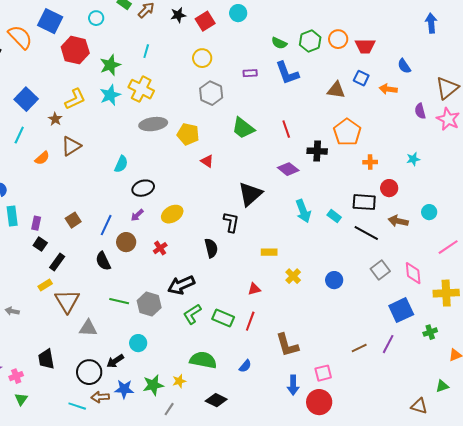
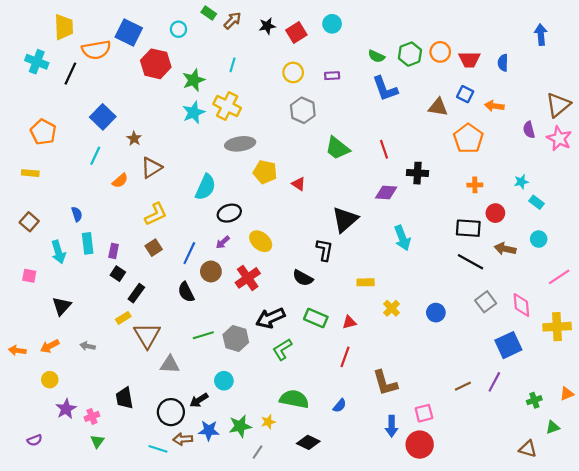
orange semicircle: (20, 37) -> (96, 50), turned 124
blue semicircle: (404, 66) -> (503, 63), moved, turned 35
purple rectangle: (250, 73) -> (332, 76), moved
yellow L-shape: (75, 99) -> (156, 214), moved
orange pentagon: (347, 132) -> (468, 138), moved
yellow pentagon: (188, 134) -> (265, 172), moved
cyan semicircle: (121, 164) -> (206, 187), size x1.4
purple diamond: (288, 169) -> (386, 193), turned -35
yellow ellipse: (172, 214) -> (261, 241), turned 70
cyan rectangle: (334, 216) -> (536, 202), moved
red cross: (160, 248) -> (248, 278), size x1.6
black semicircle: (211, 248) -> (303, 278), turned 132
green line: (119, 301) -> (203, 335), turned -30
green rectangle: (223, 318) -> (316, 318), moved
green cross: (430, 332) -> (534, 400), moved

